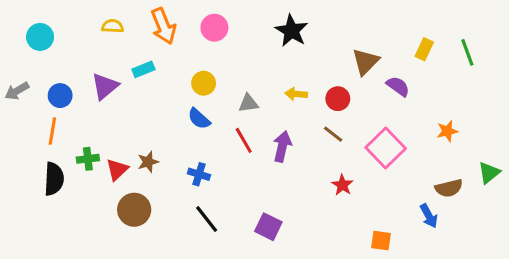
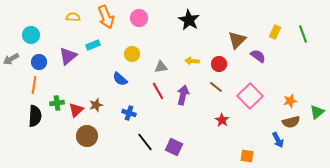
cyan circle: (40, 37) -> (31, 35), moved
blue semicircle: (199, 119) -> (120, 79), moved
orange star: (447, 131) -> (290, 101), moved
black line: (207, 219) -> (145, 142), moved

